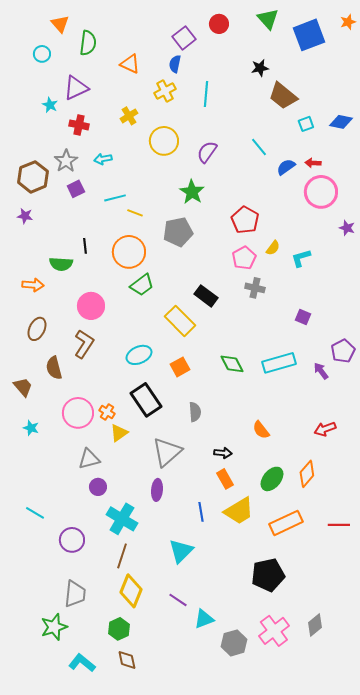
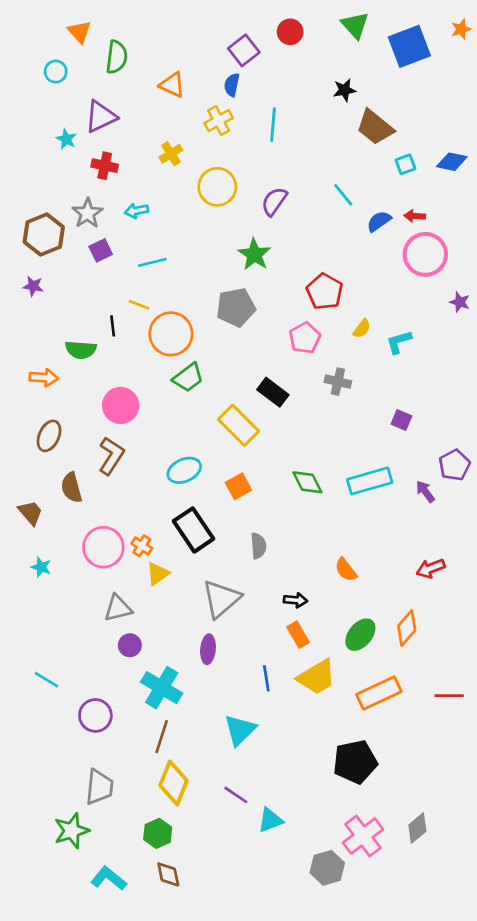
yellow line: (135, 213) -> (139, 305), moved
pink pentagon: (244, 258) -> (305, 338), moved
gray hexagon: (234, 643) -> (327, 868), moved

